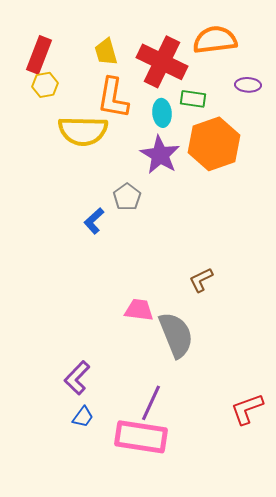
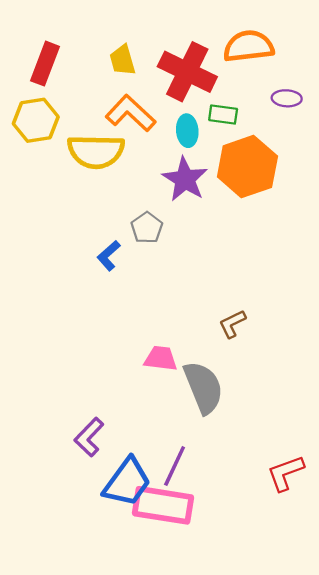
yellow hexagon: (45, 85) -> (36, 120), moved, size x1.5
orange L-shape: (113, 98) -> (131, 113), turned 123
blue trapezoid: (83, 417) -> (127, 482), moved, size x2.0

